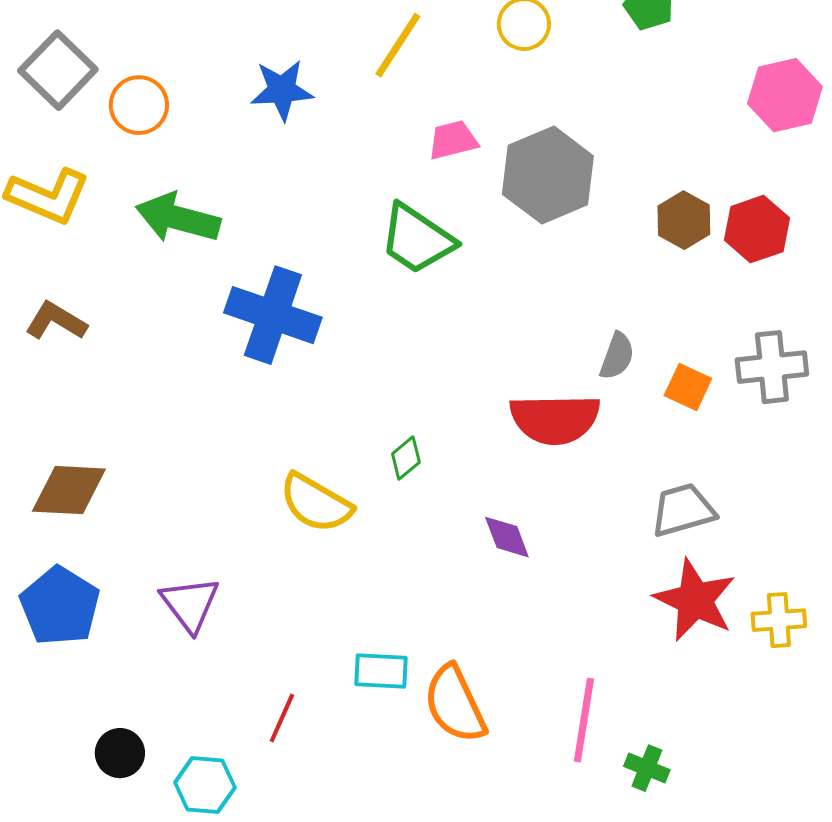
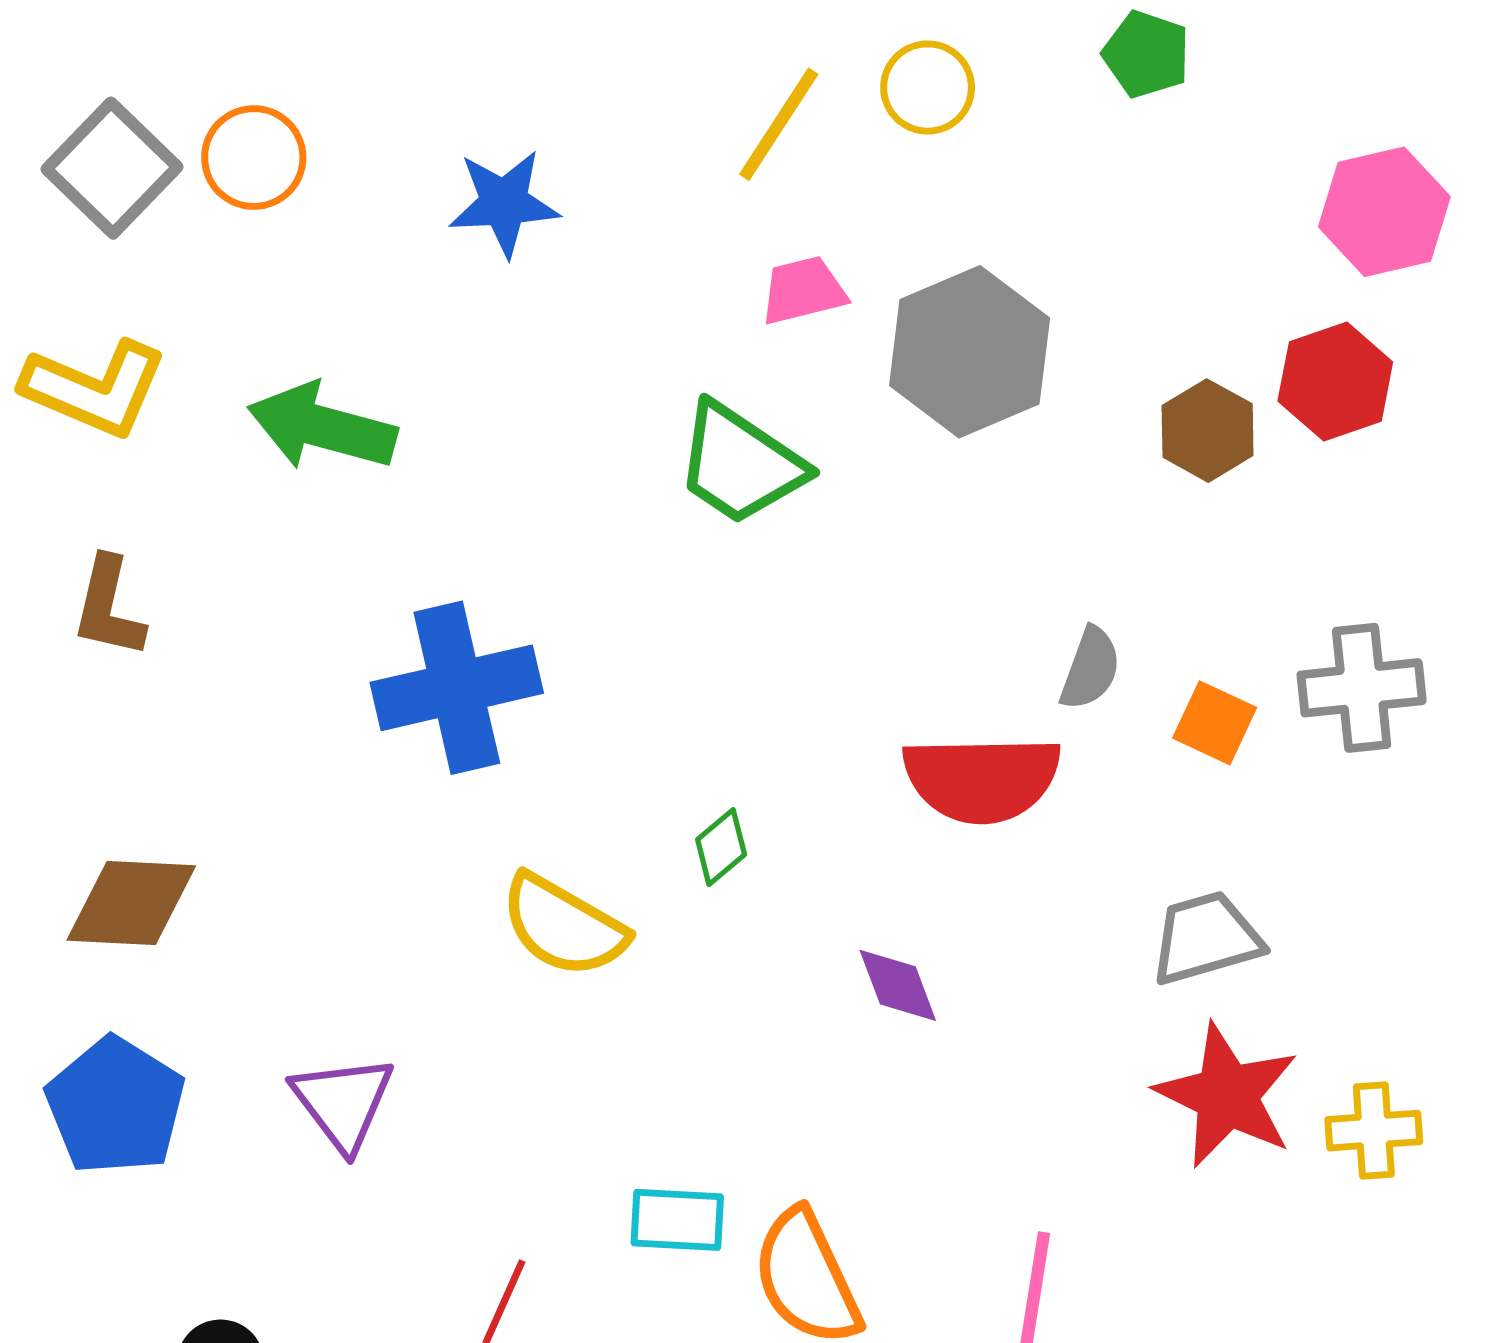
yellow line: (398, 45) -> (779, 124), moved
orange circle: (139, 105) -> (254, 158), moved
red hexagon: (757, 229) -> (1335, 382), moved
blue cross: (273, 315) -> (457, 688), moved, turned -32
brown L-shape: (56, 321) -> (109, 607), turned -108

